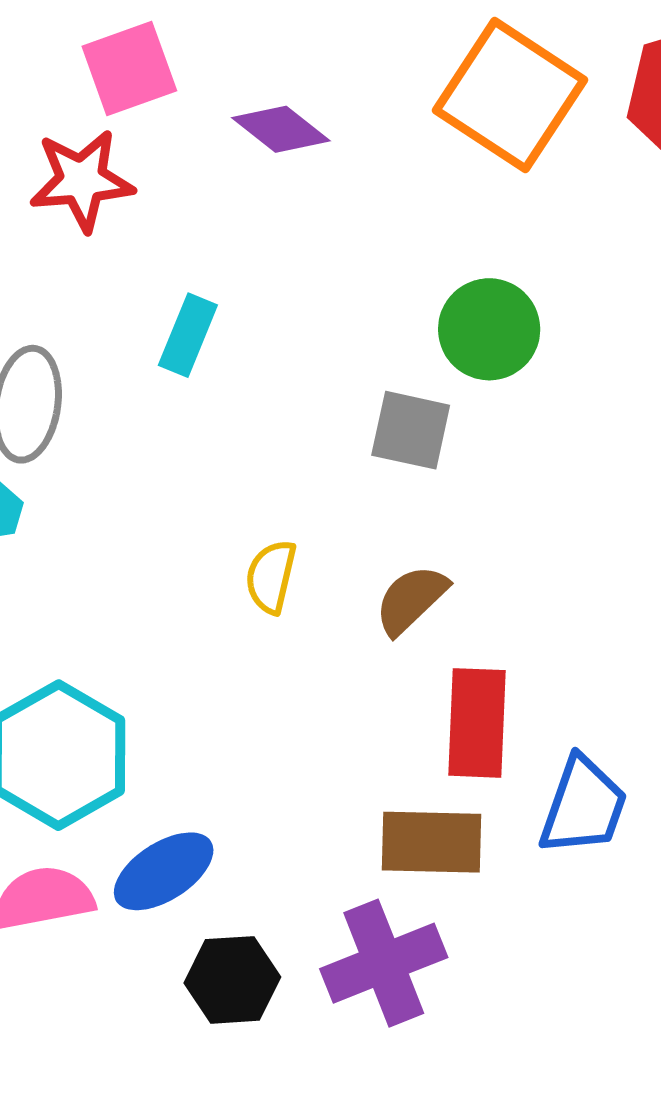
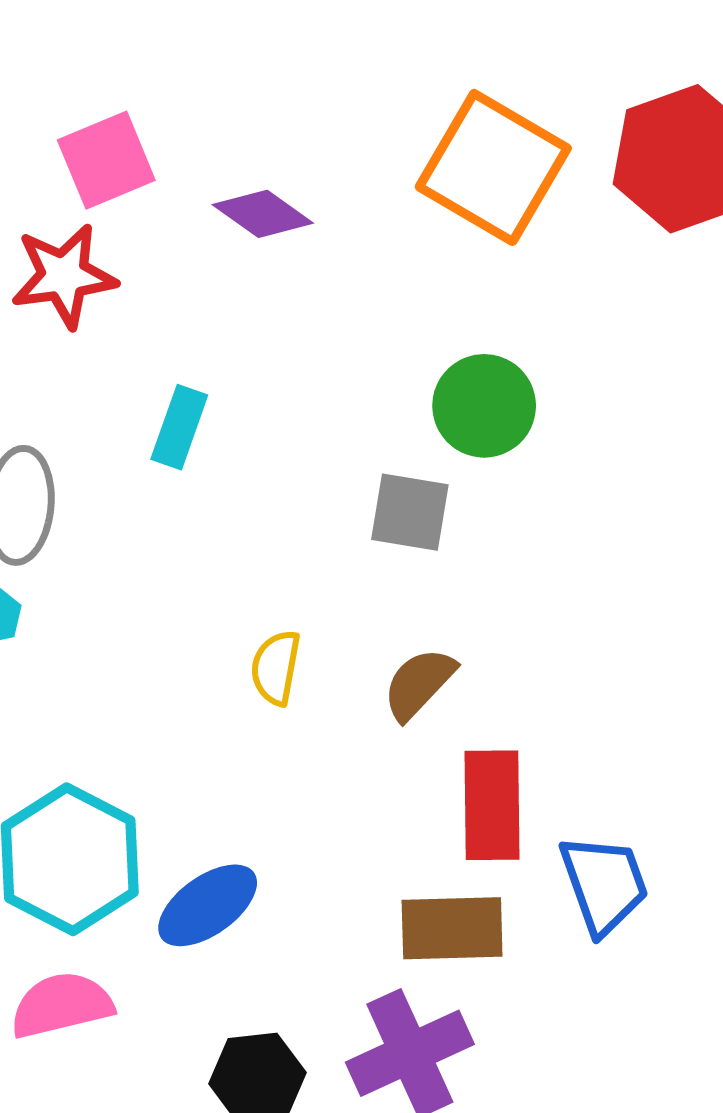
blue trapezoid: (583, 806) -> (604, 884), turned -36
blue ellipse: (164, 871) -> (208, 905), moved

